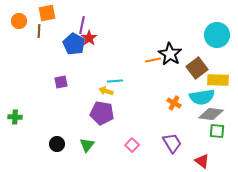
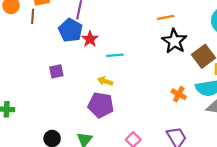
red star: (89, 38) -> (90, 39), moved
orange line: (153, 60) -> (166, 17), moved
cyan line: (115, 81) -> (115, 55), moved

